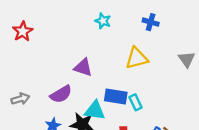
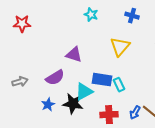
red star: (23, 31) -> (22, 24), turned 30
yellow triangle: (137, 58) -> (120, 47), turned -35
cyan triangle: (95, 110) -> (84, 92), turned -36

